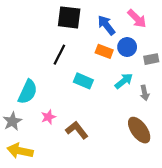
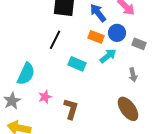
gray rectangle: (151, 59) -> (139, 44), turned 32
cyan arrow: (124, 81) -> (108, 56), moved
brown L-shape: (77, 130) -> (71, 109), turned 55

